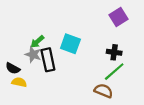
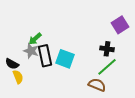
purple square: (118, 17) -> (120, 25), moved
cyan square: (70, 44) -> (65, 59), moved
yellow semicircle: (19, 82) -> (18, 77), turned 56

